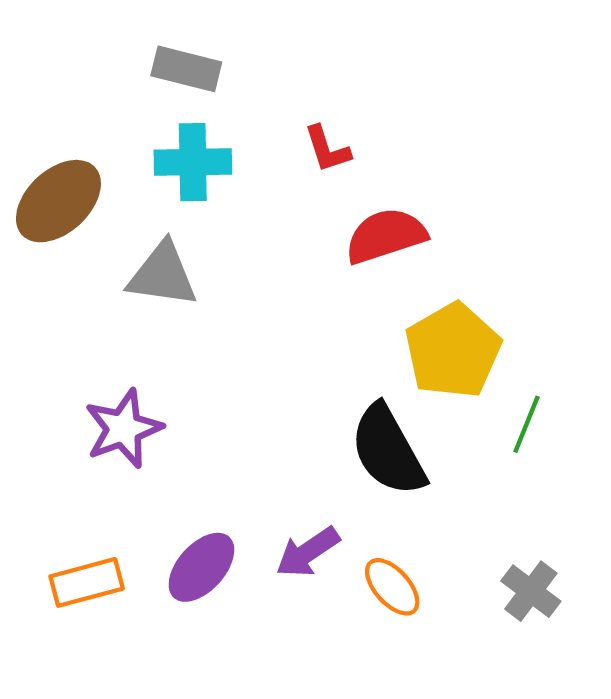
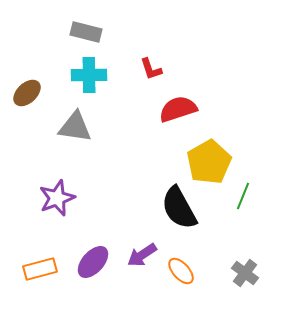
brown ellipse: (58, 201) -> (27, 93), size x0.7

